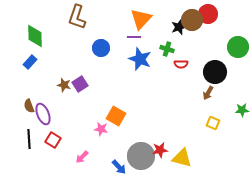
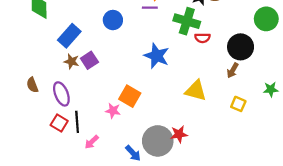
green cross: (167, 49) -> (187, 21), size x1.6
blue star: (140, 59) -> (157, 56), moved
blue rectangle: (30, 62) -> (69, 36), moved, size x1.5
purple ellipse: (43, 114) -> (61, 94), moved
black line: (29, 139) -> (77, 122), moved
yellow triangle: (182, 158) -> (196, 91), moved

